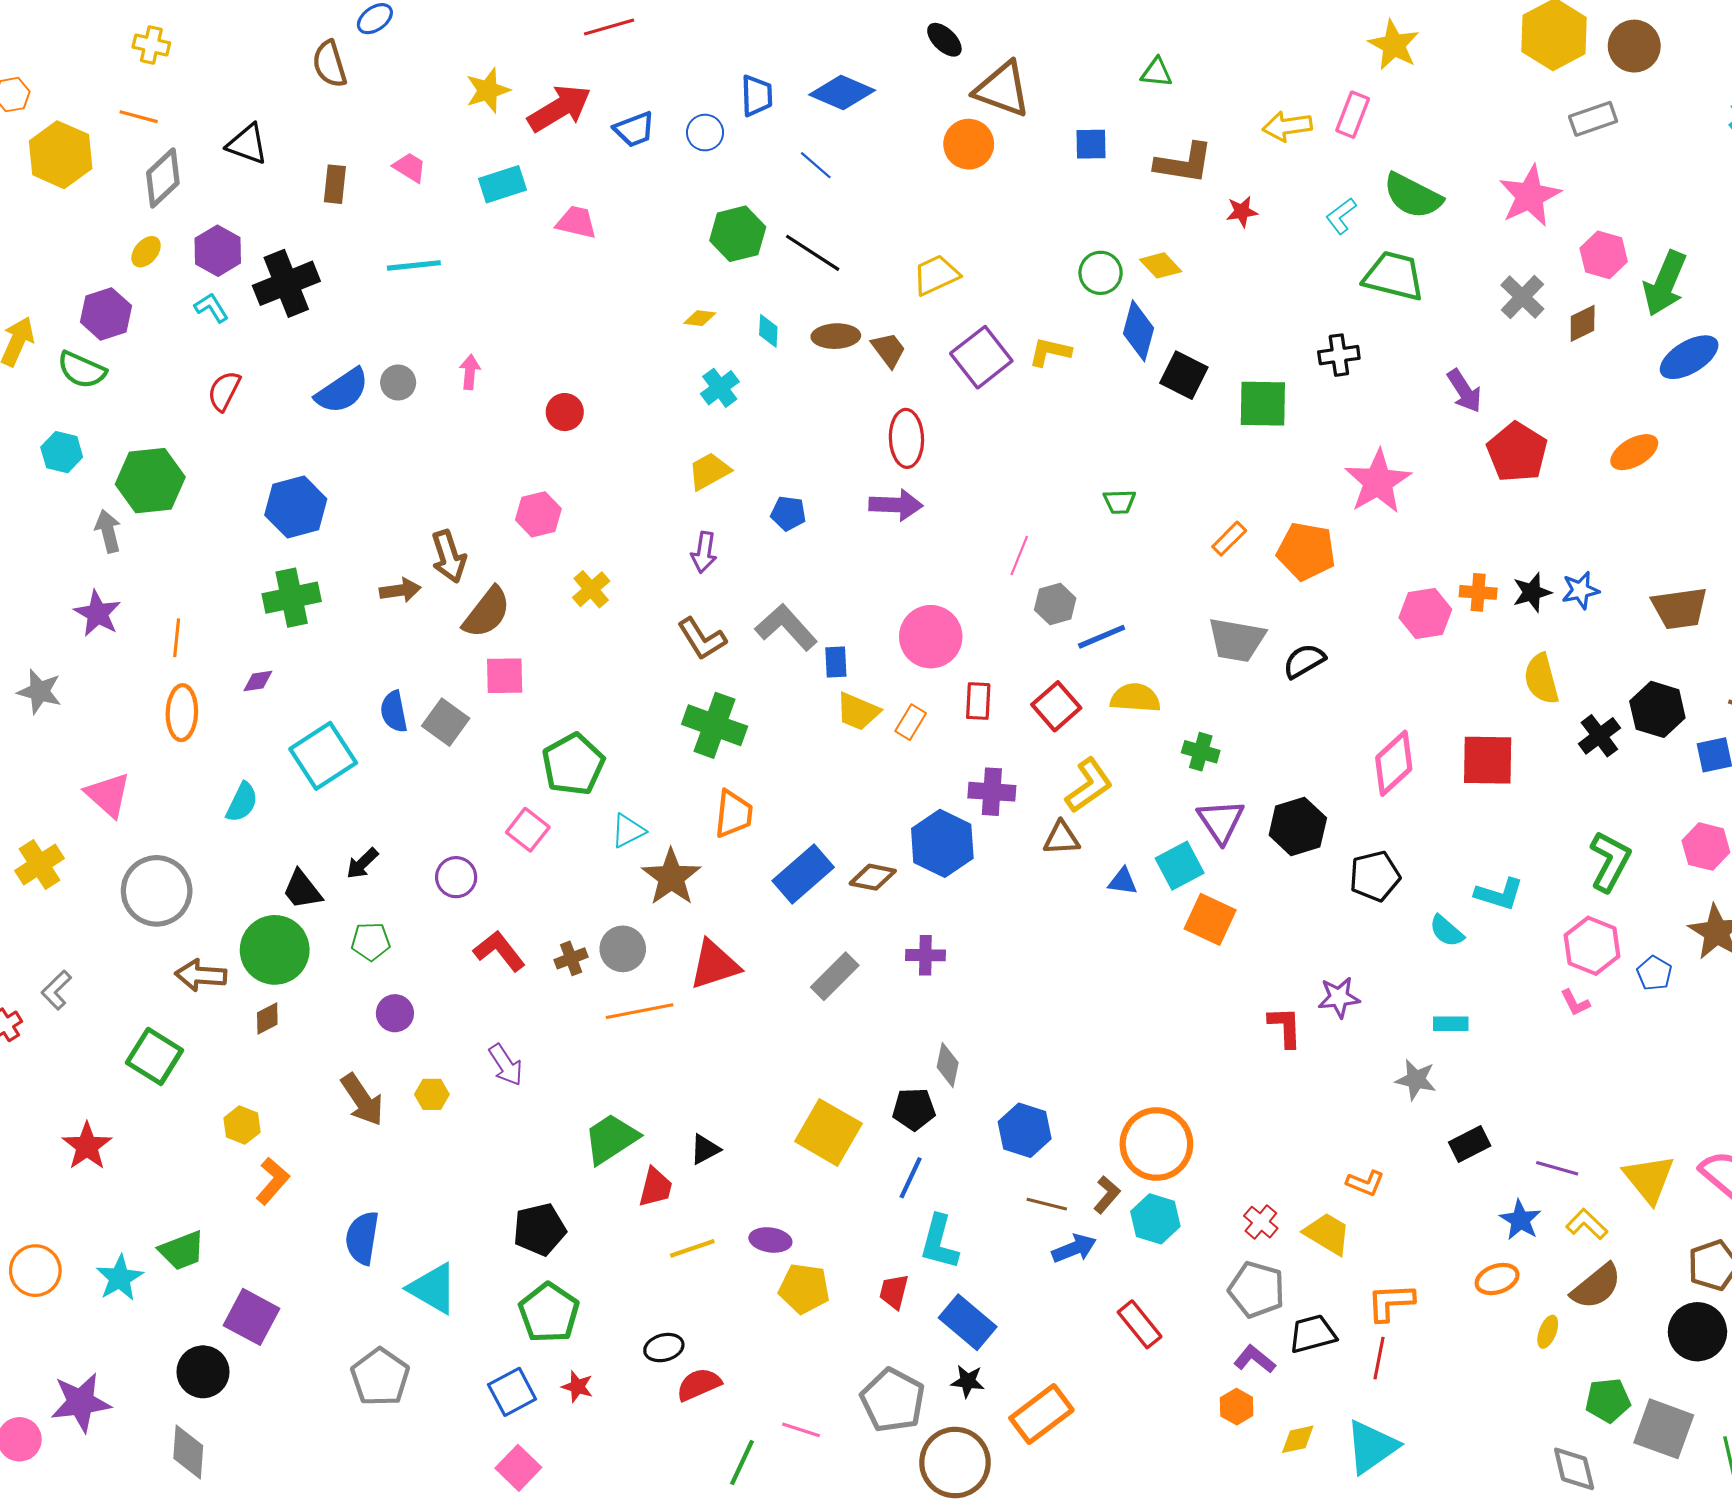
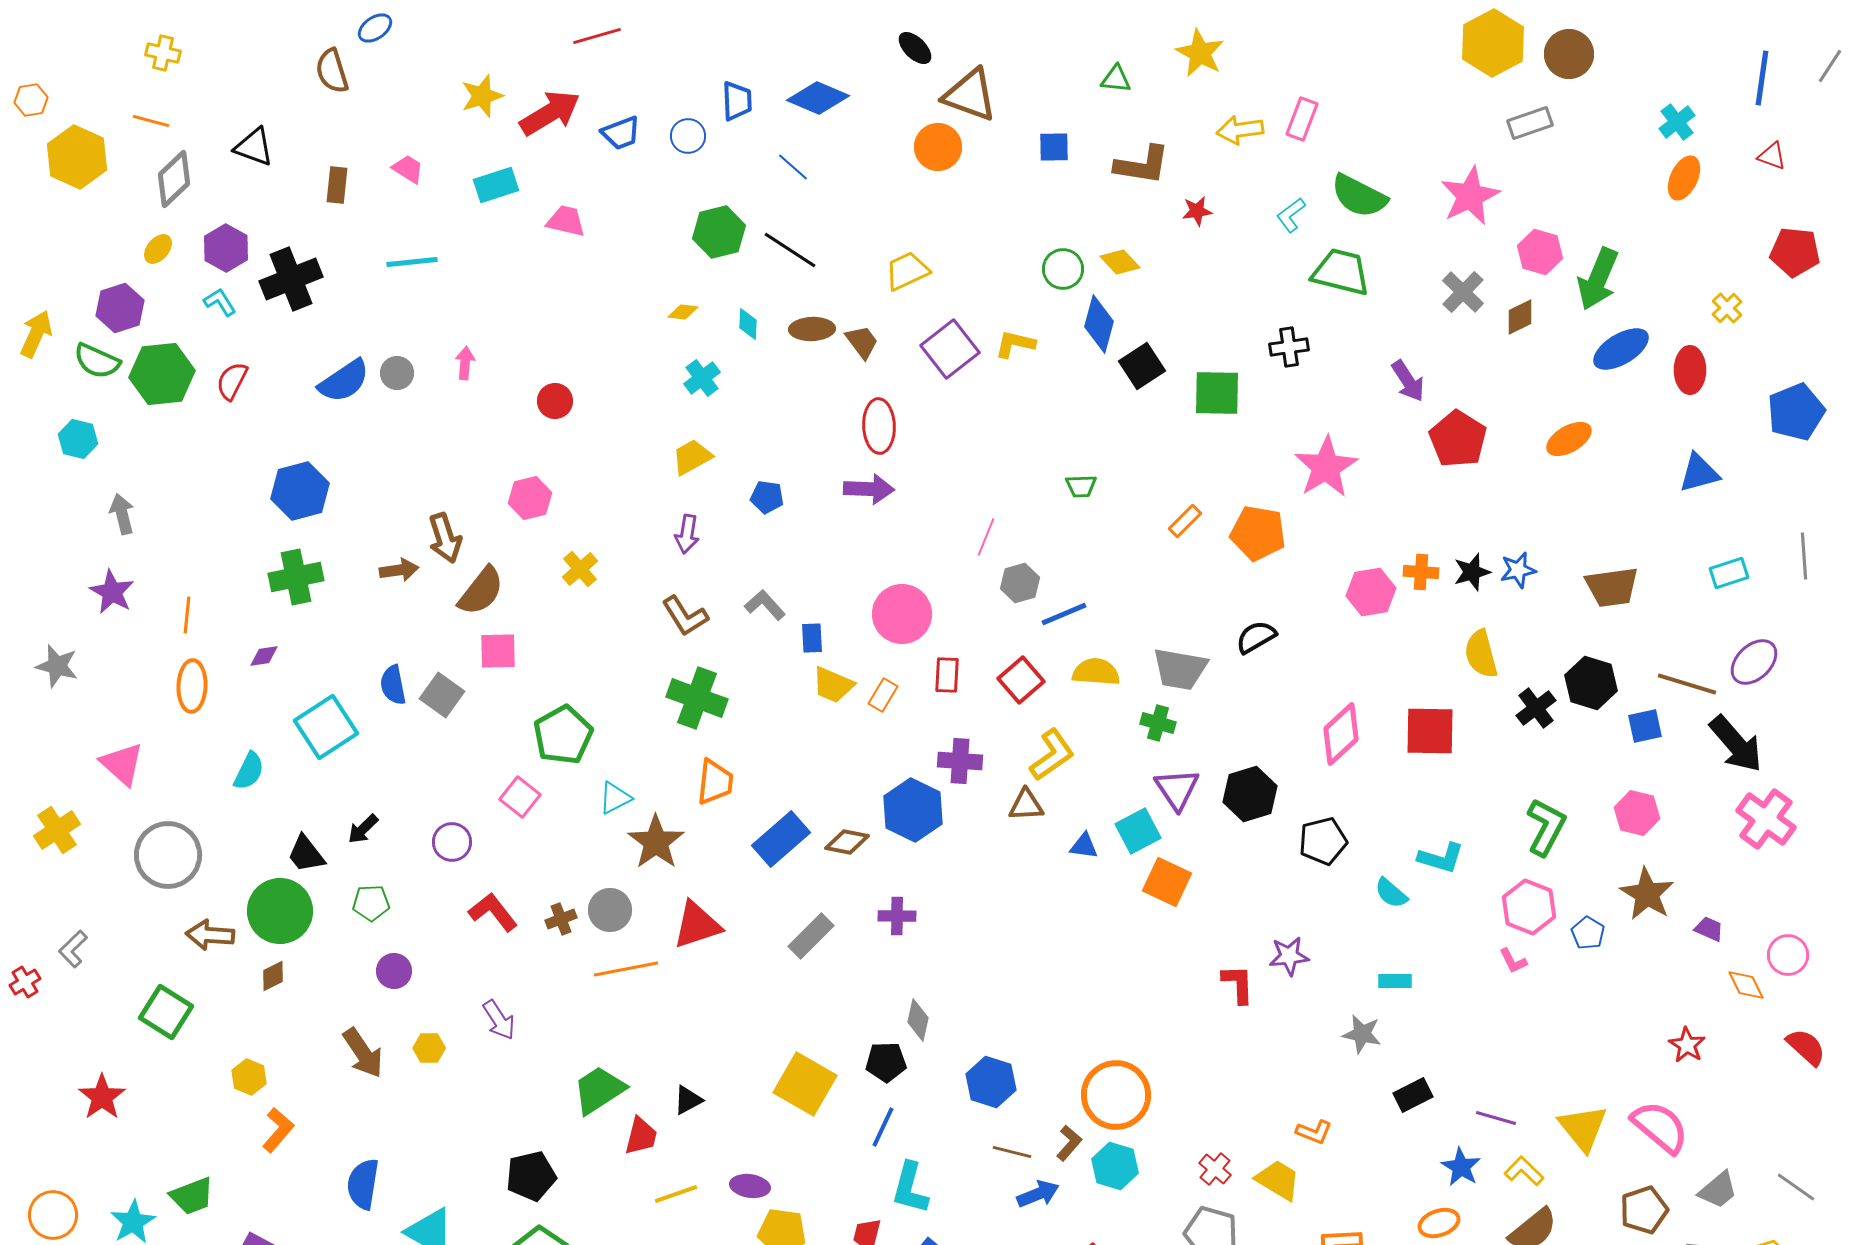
yellow star: (1394, 45) -> (1200, 53), moved
black square: (1184, 375) -> (1142, 366), turned 30
green hexagon: (150, 481) -> (162, 374), moved
gray L-shape: (786, 627) -> (765, 605), size x0.7
gray trapezoid: (1237, 640) -> (1180, 669), moved

